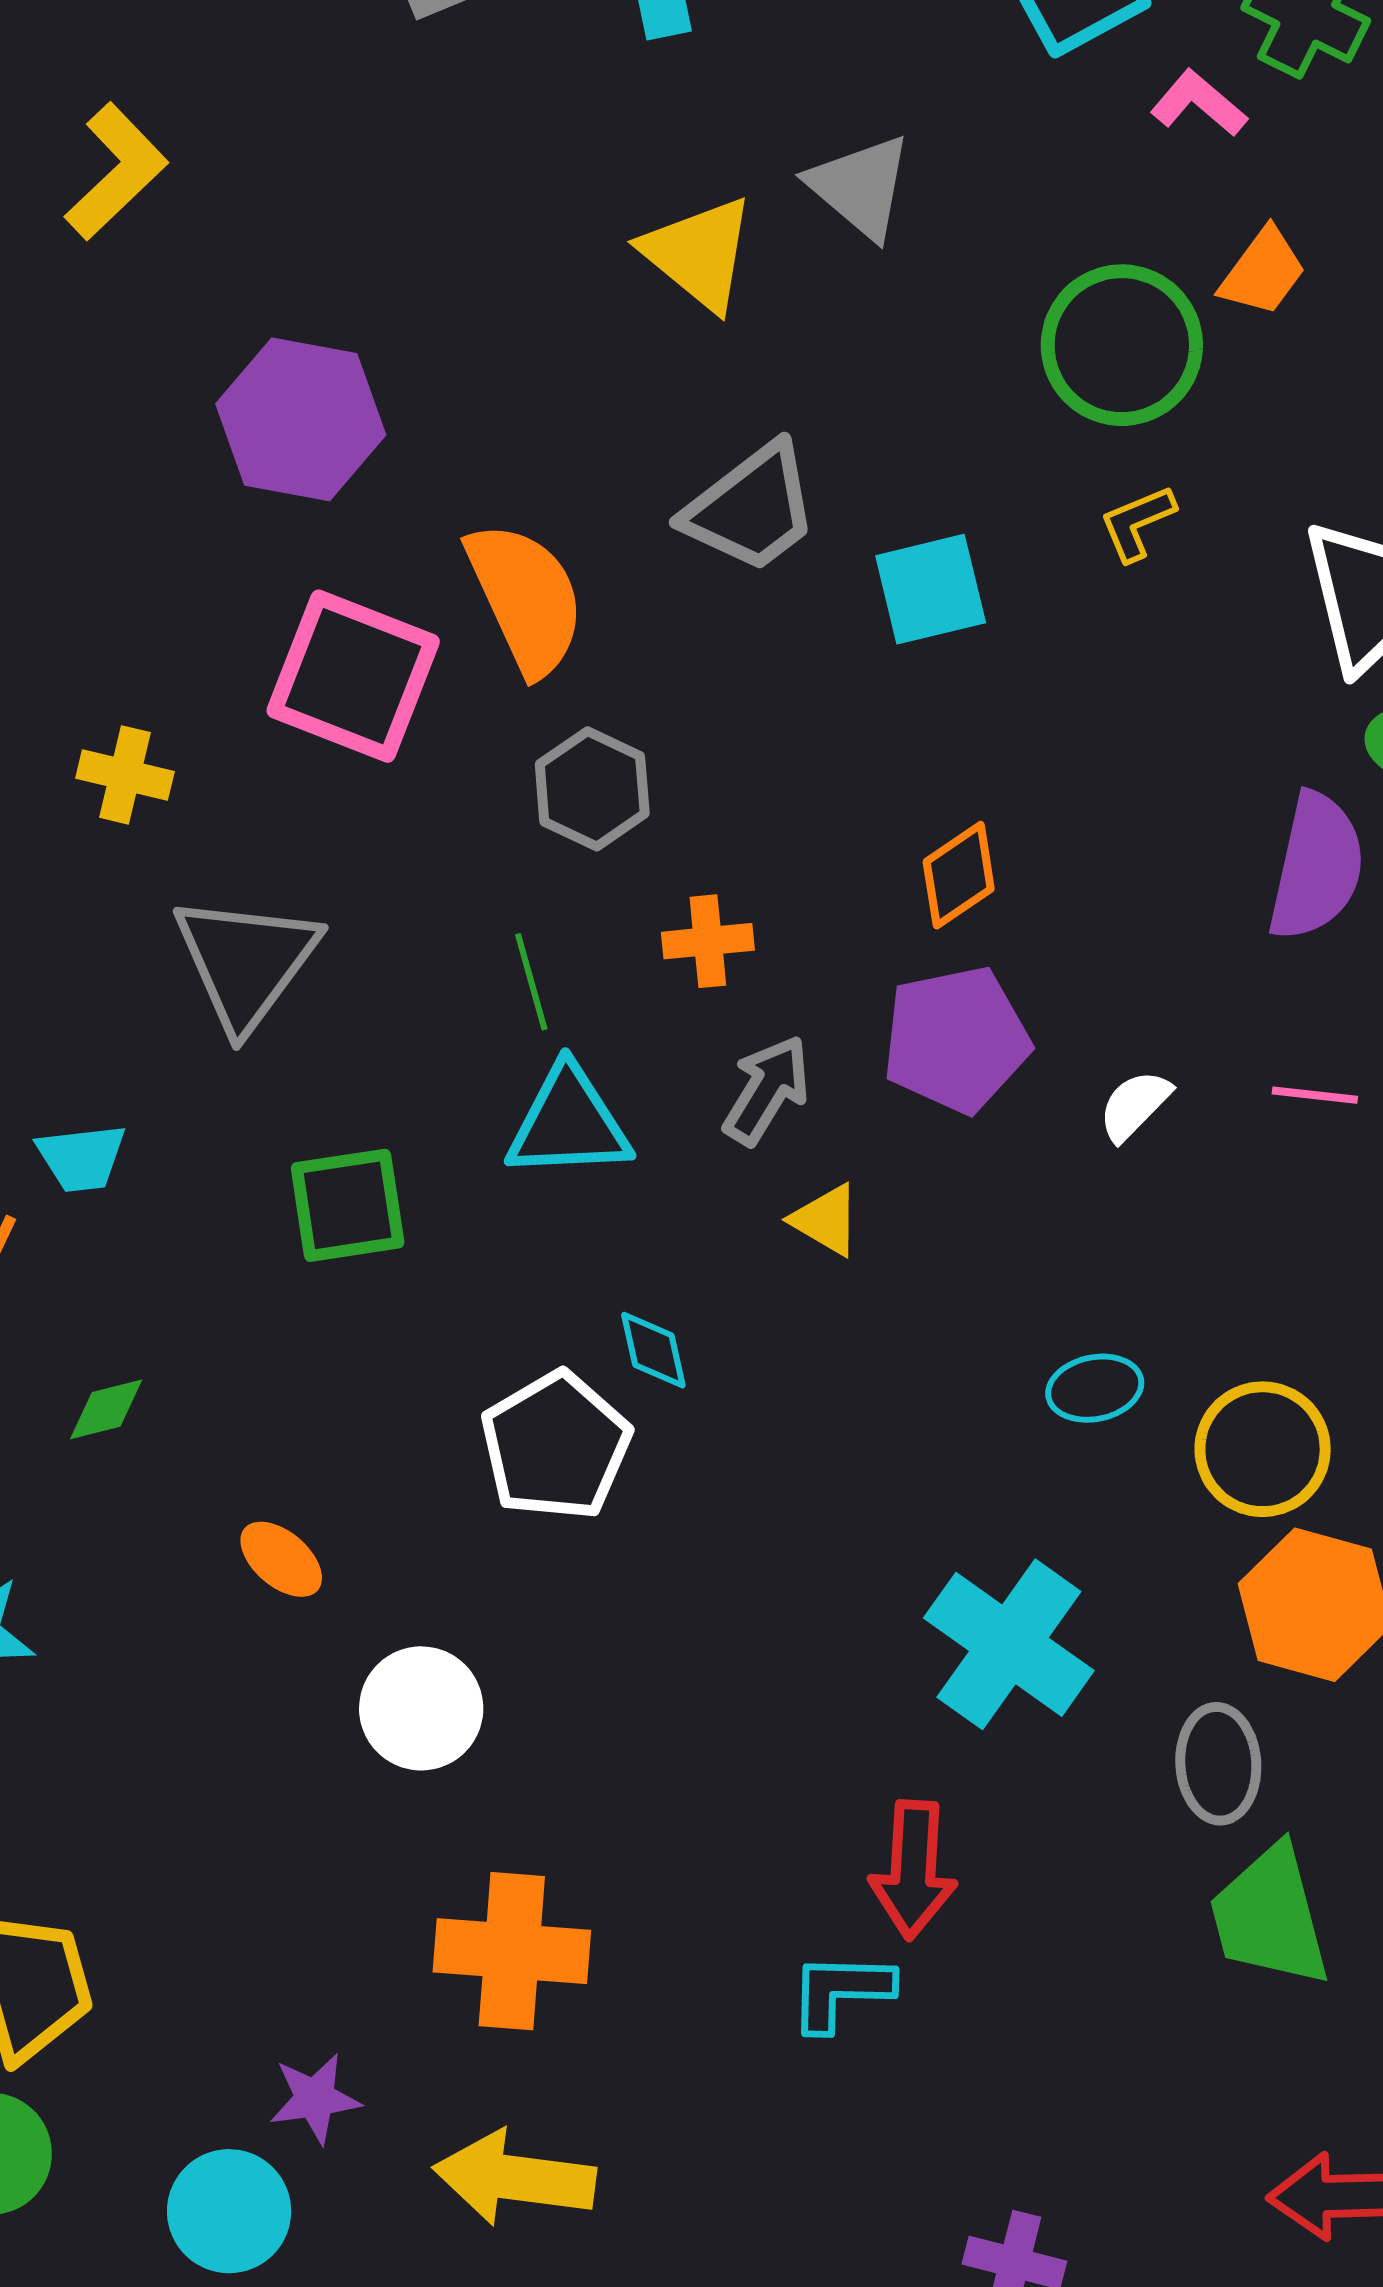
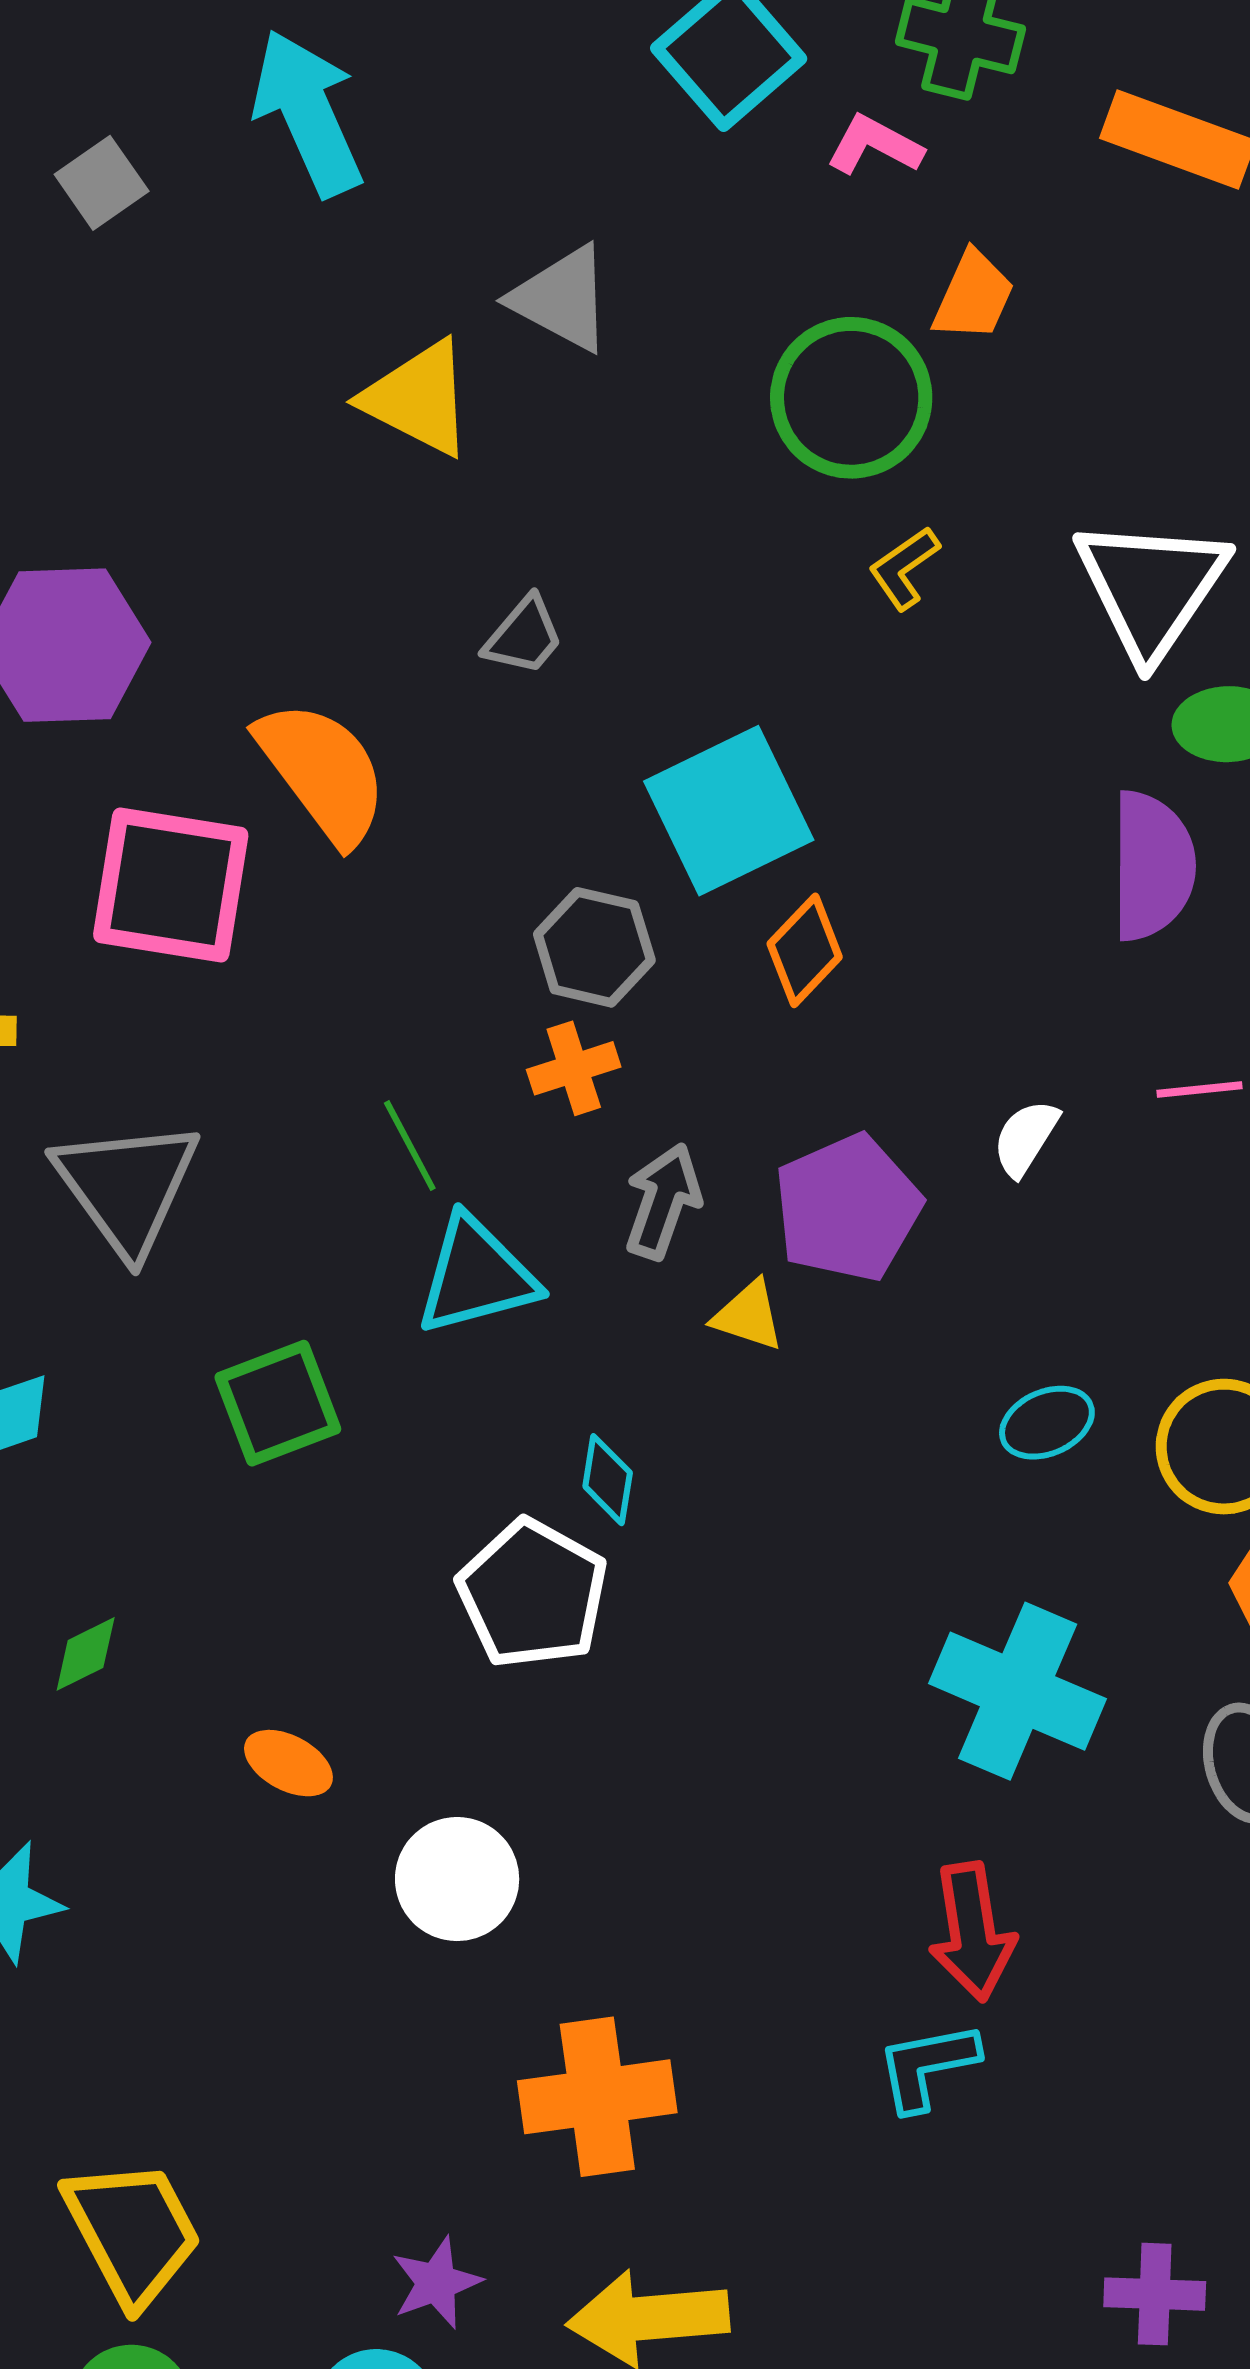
gray trapezoid: (751, 508) -> (524, 636), size x0.6
cyan square: (931, 589) -> (729, 811), moved, size x1.4
gray hexagon: (592, 789) -> (594, 947), moved
purple pentagon: (956, 1039) -> (848, 1208), moved
cyan diamond: (653, 1350) -> (608, 1480), turned 34

